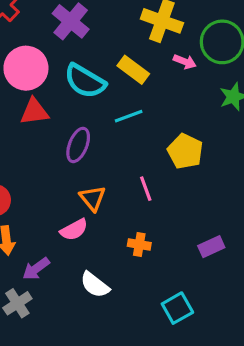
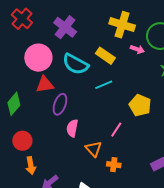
purple ellipse: (78, 145) -> (60, 104), moved
pink line: (146, 189) -> (116, 130), turned 56
orange triangle: (93, 198) -> (94, 149), moved
pink semicircle: (74, 230) -> (72, 128), moved, turned 132

